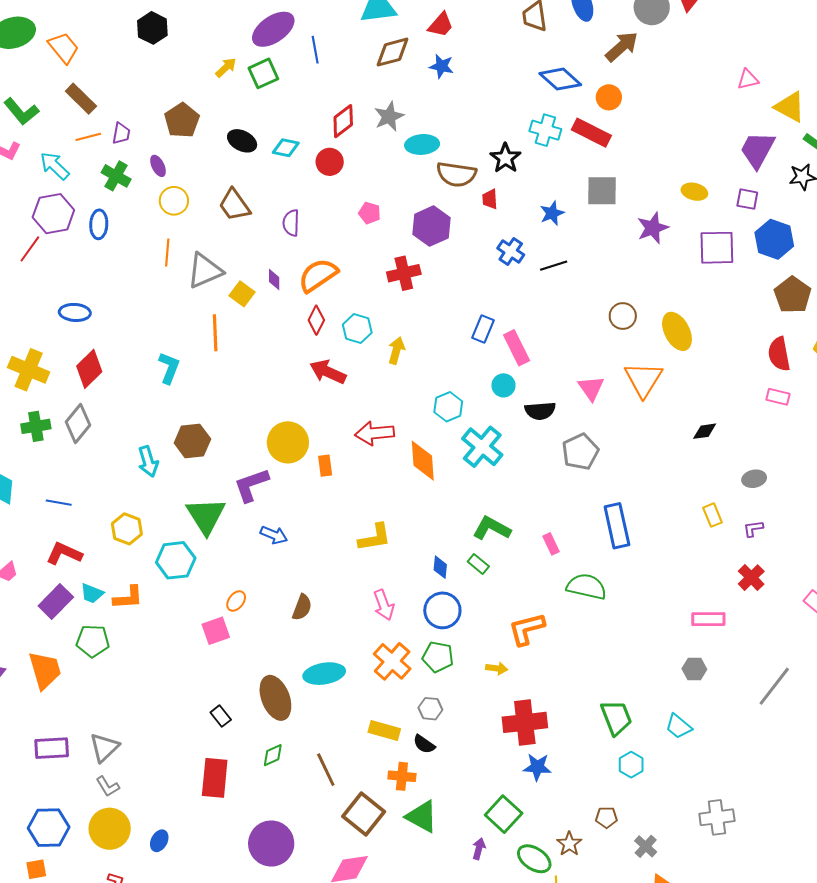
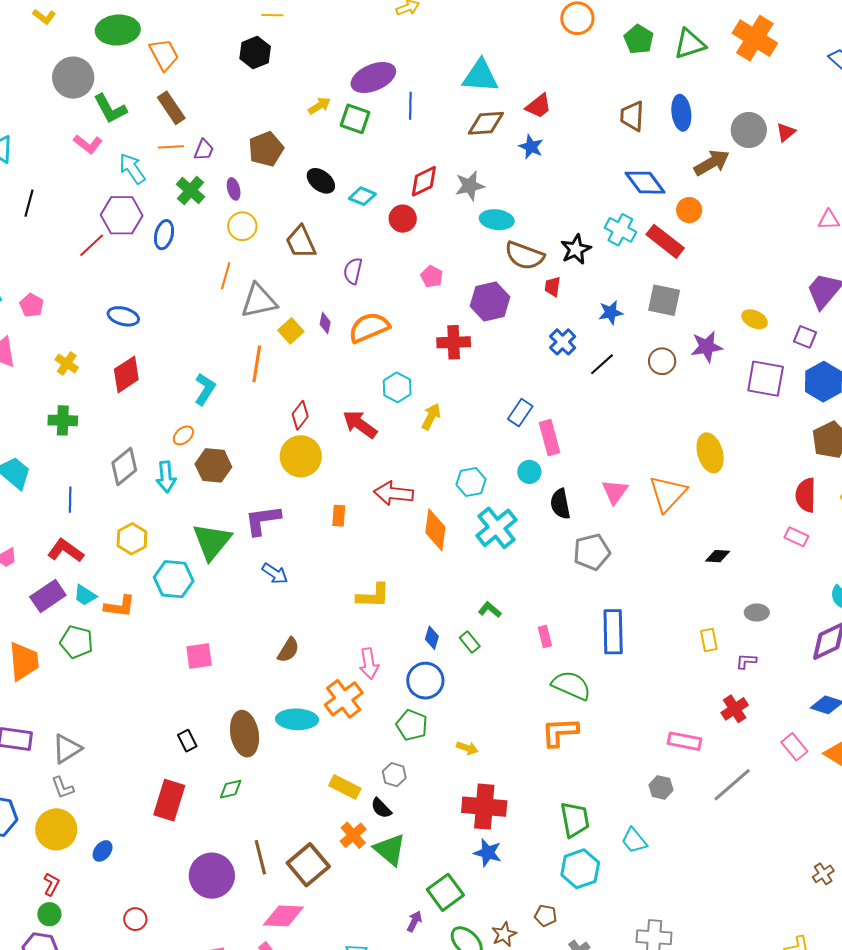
green square: (263, 73) -> (355, 119), turned 32
black line: (554, 266) -> (602, 364), turned -36
brown circle: (623, 316) -> (662, 361), moved
red diamond: (316, 320) -> (300, 415), moved
yellow cross: (29, 370) -> (67, 363), size x0.6
black semicircle: (540, 411) -> (560, 504), turned 72
gray diamond: (78, 423) -> (124, 466), moved
yellow circle: (288, 442) -> (301, 456), moved
blue line: (59, 503) -> (70, 500), turned 70
green L-shape: (492, 528) -> (490, 610), size x0.6
orange ellipse: (236, 601) -> (183, 435), moved
orange L-shape: (527, 629) -> (560, 732), moved
orange cross: (392, 661) -> (344, 699), moved
gray line: (774, 686) -> (732, 785), moved
cyan hexagon: (631, 765) -> (580, 869), size x1.5
brown line: (326, 770) -> (260, 857), moved
orange cross: (402, 776) -> (353, 835), turned 32
green triangle: (422, 817) -> (390, 849), moved

